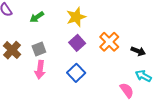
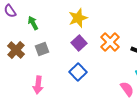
green arrow: (37, 17) -> (33, 23), moved, turned 96
pink arrow: (40, 70) -> (38, 85), moved

